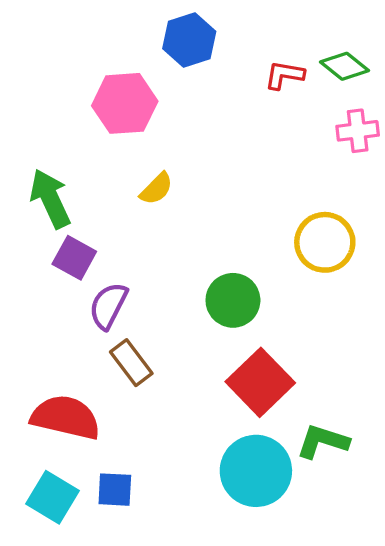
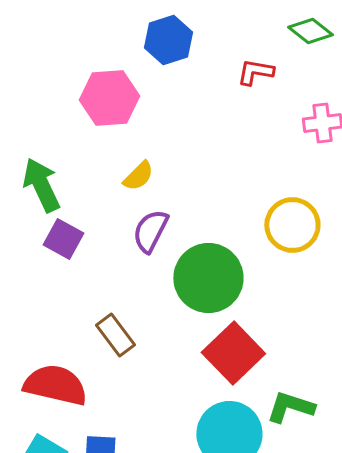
green diamond: (345, 66) -> (310, 31), moved
green circle: (233, 300) -> (208, 278), size x1.4
purple semicircle: (108, 306) -> (150, 231), moved

